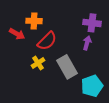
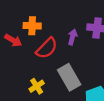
purple arrow: (87, 43) -> (72, 37), moved
yellow cross: (38, 63) -> (37, 86), moved

